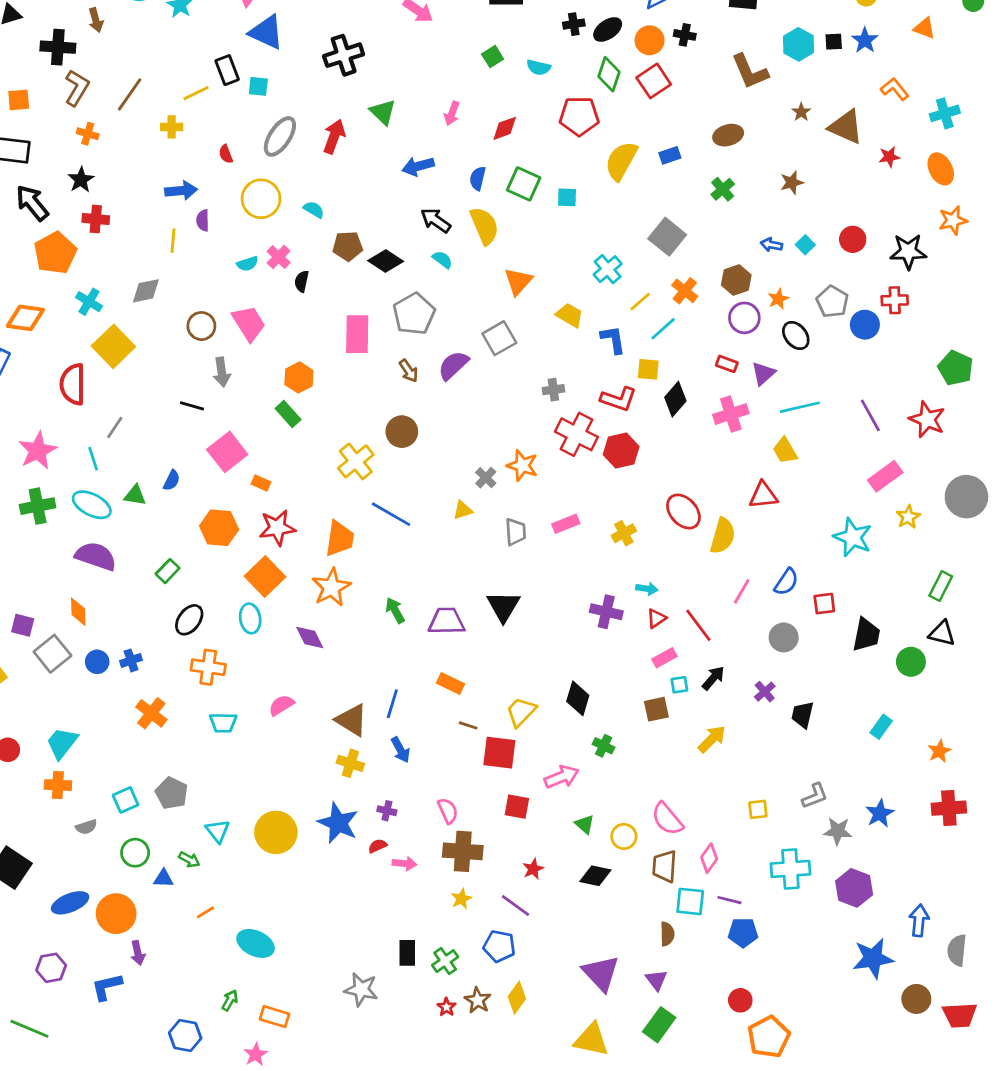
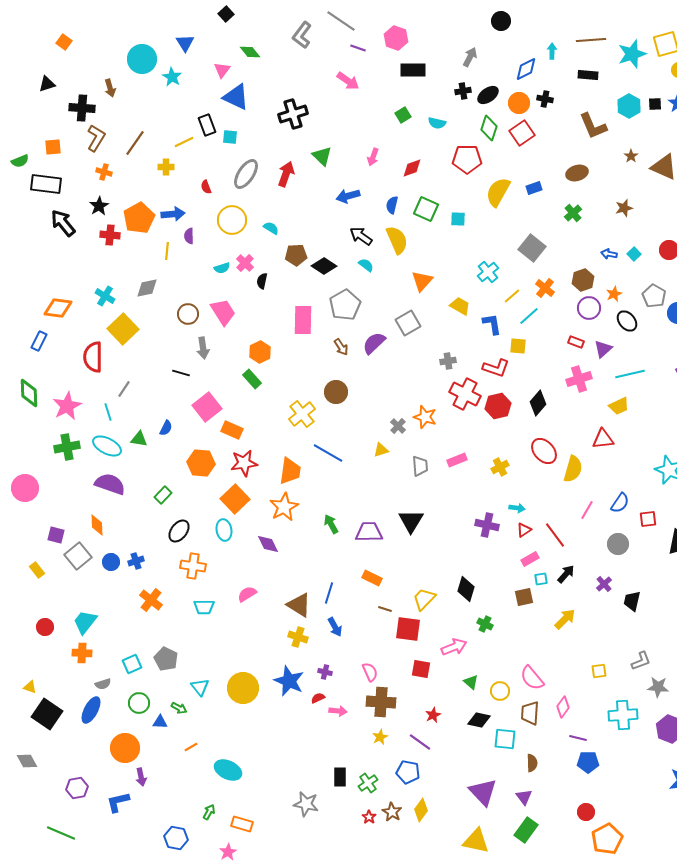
orange pentagon: (55, 253) -> (139, 218), moved
black diamond: (675, 399) -> (538, 403), moved
yellow trapezoid: (785, 451) -> (619, 406), turned -85
orange rectangle: (261, 483) -> (232, 430), size x1.5
cyan square: (690, 901) -> (505, 739), moved
blue ellipse: (70, 903) -> (91, 710), moved, turned -40

